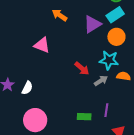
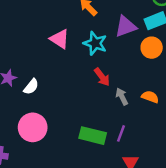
cyan star: (109, 60) -> (95, 43), moved
gray arrow: (101, 81) -> (122, 97), turned -96
green rectangle: (84, 117) -> (93, 136), size x1.5

